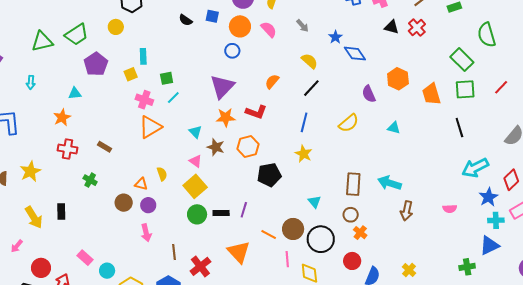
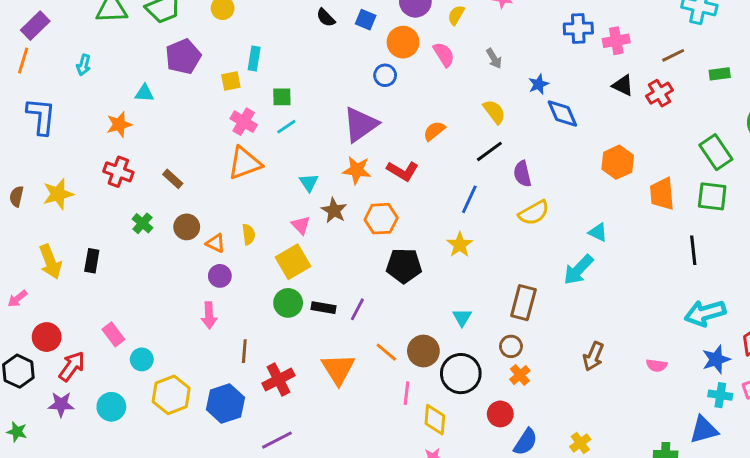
purple semicircle: (369, 94) -> (522, 174), moved
cyan arrow: (390, 183) -> (578, 270), moved, turned -75
brown circle: (124, 203) -> (187, 227), moved

